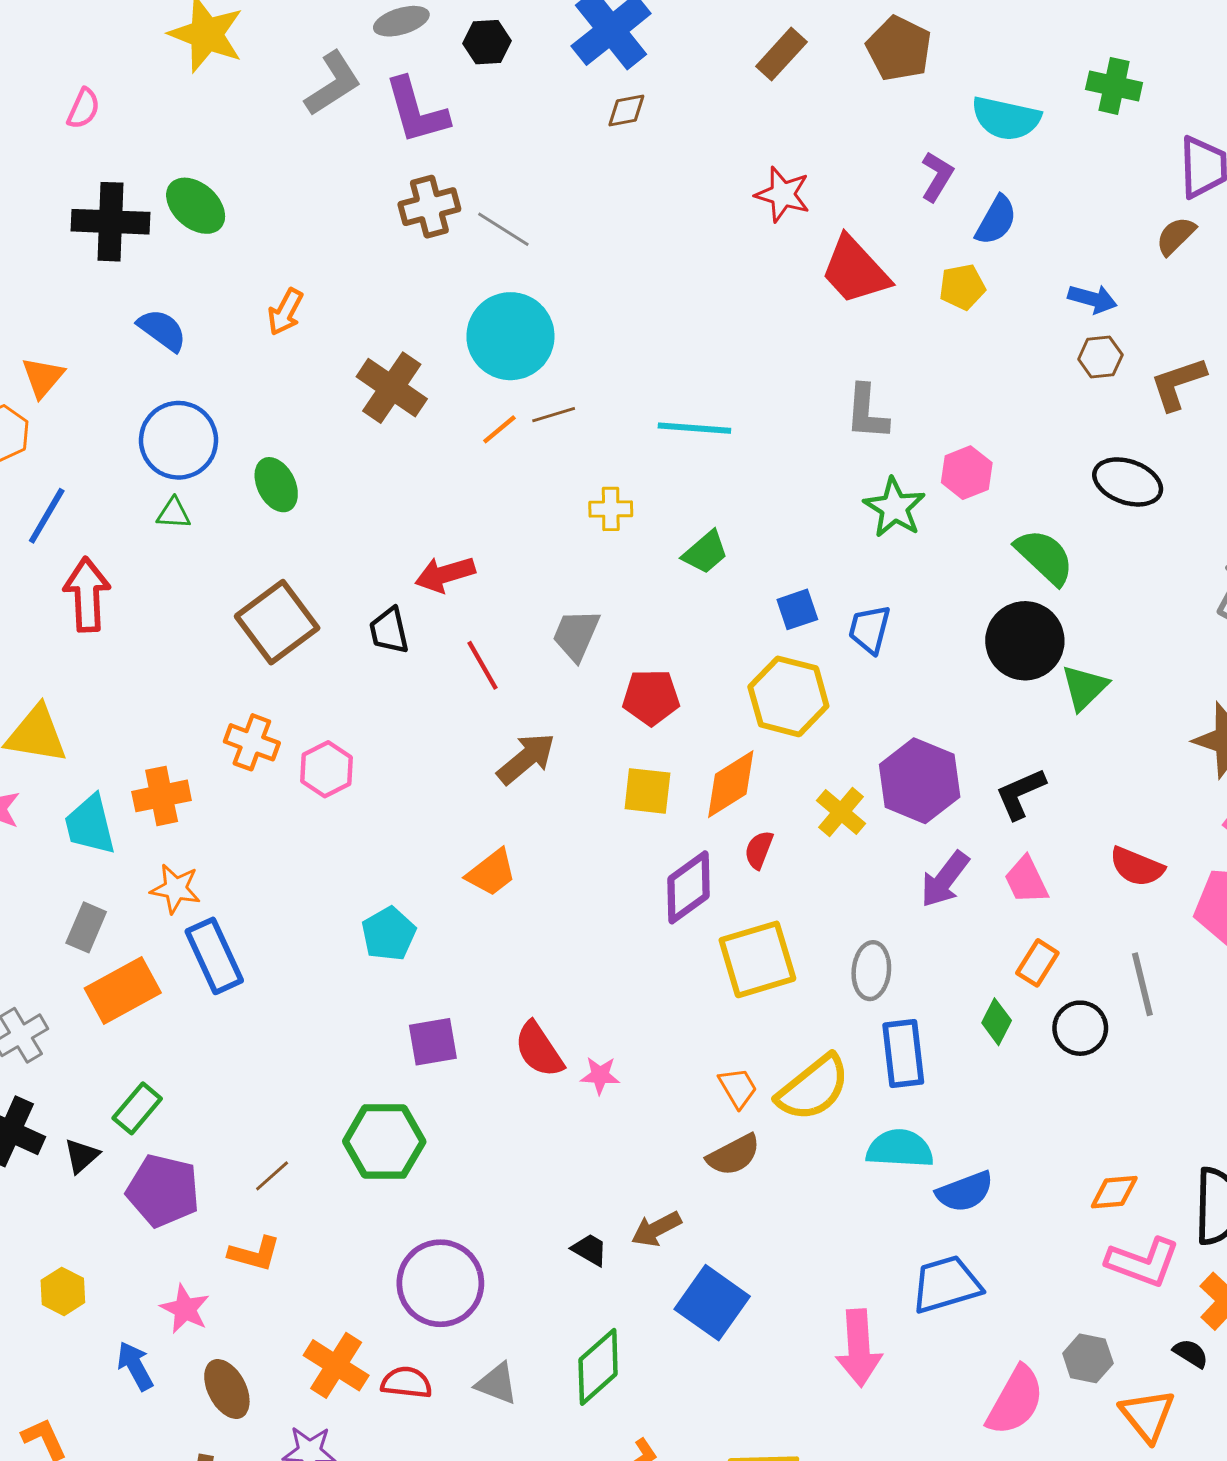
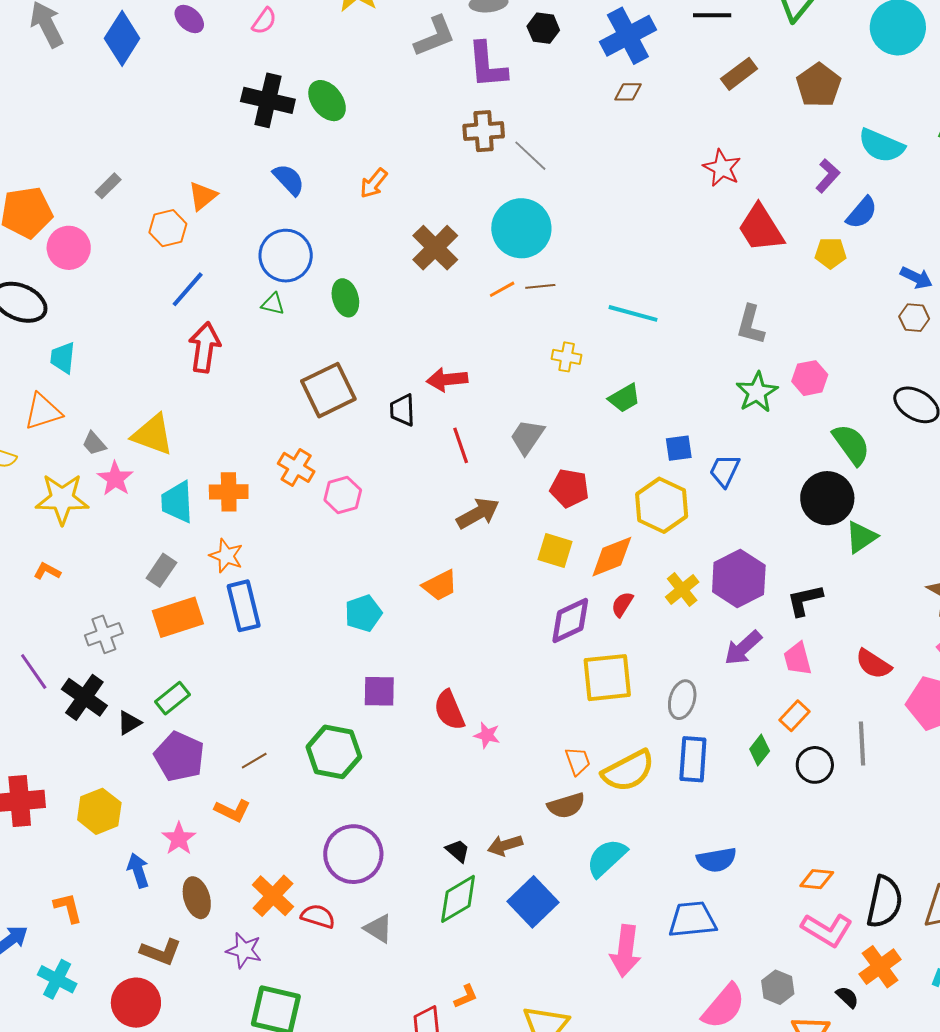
cyan semicircle: (900, 1149) -> (606, 858), moved, turned -57
yellow hexagon: (63, 1291) -> (99, 811), size x1.4
green diamond: (598, 1367) -> (458, 899), moved

